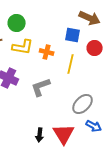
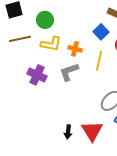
blue square: (73, 35) -> (101, 32), turned 35
gray L-shape: (41, 87) -> (69, 72), moved

